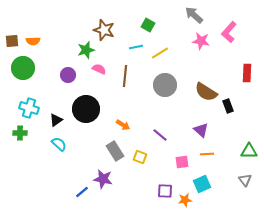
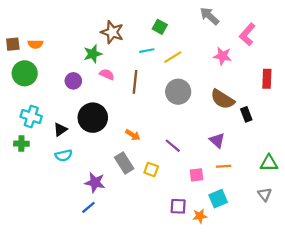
pink star: (201, 41) -> (222, 56), moved
cyan semicircle: (59, 144) -> (64, 155), turned 126
purple star: (103, 179) -> (95, 182), moved

